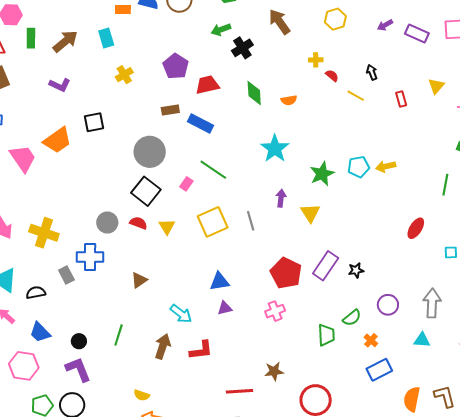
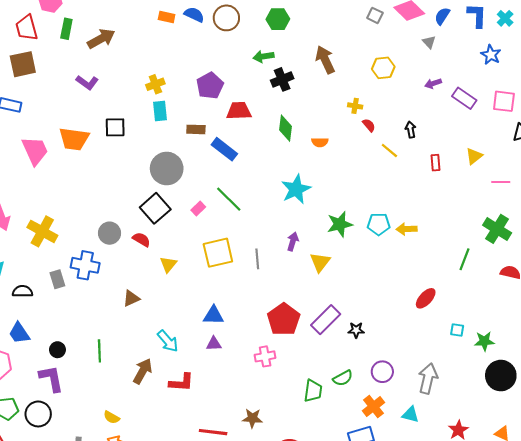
cyan rectangle: (106, 38) -> (160, 111), moved
orange trapezoid: (57, 140) -> (74, 139), turned 32
yellow triangle: (167, 227) -> (168, 264), moved
green line: (119, 335) -> (99, 351), turned -30
orange cross: (371, 340) -> (373, 407), moved, size x1.5

